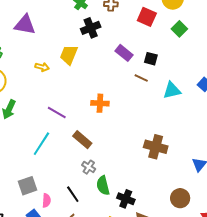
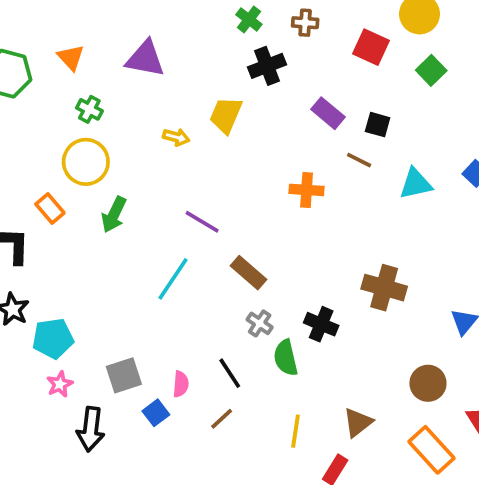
orange cross: (100, 103) -> (307, 190), moved
gray square: (27, 186) -> (124, 375), moved
black cross: (126, 199) -> (321, 324), moved

